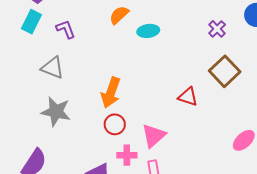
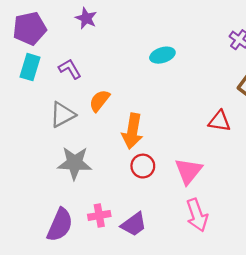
orange semicircle: (119, 15) -> (99, 101), moved
gray triangle: (53, 68) -> (62, 115), turned -40
pink cross: (127, 155) -> (99, 215), moved

